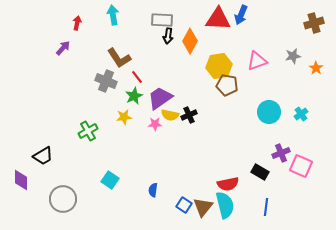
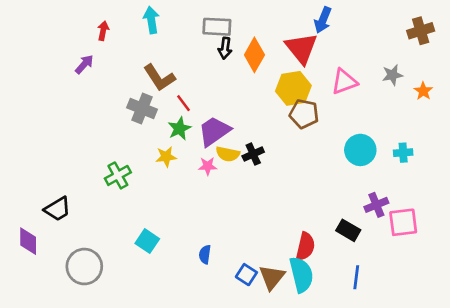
red triangle: (218, 19) -> (301, 48), moved, turned 48
cyan cross: (301, 114) -> (403, 153), turned 32
pink square: (301, 166) -> (403, 222), turned -30
red semicircle: (228, 184) -> (305, 246), turned -65

